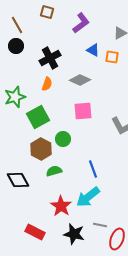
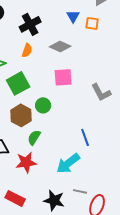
blue triangle: (93, 50) -> (73, 16), turned 32
blue line: (93, 169) -> (85, 137), moved
green semicircle: (54, 171) -> (34, 137), turned -42
red star: (61, 206) -> (26, 162), moved, turned 30

